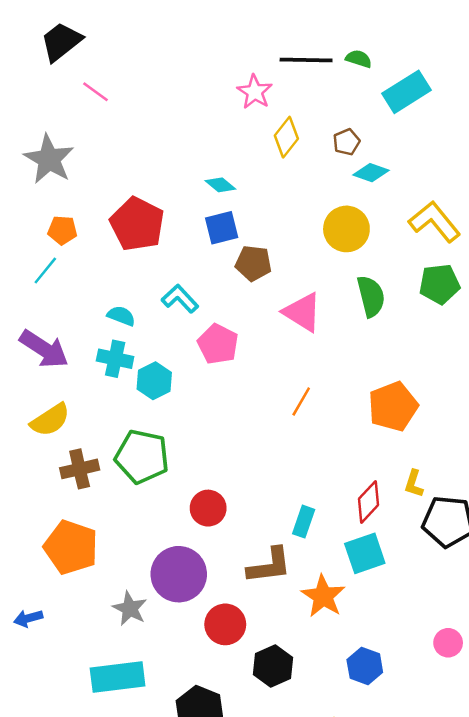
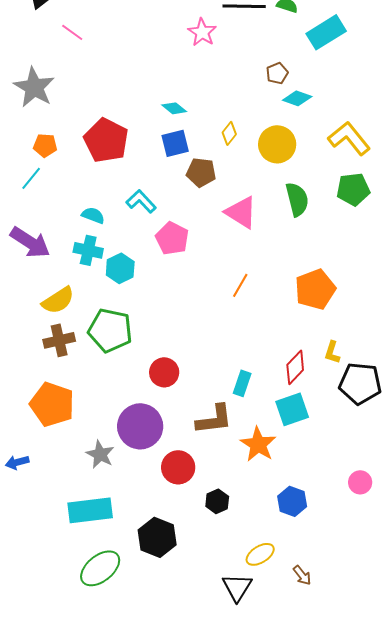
yellow diamond: (286, 137) -> (229, 133), moved, size x0.7
yellow semicircle: (50, 420) -> (58, 300), moved
black hexagon: (273, 666) -> (217, 501), size x0.7

